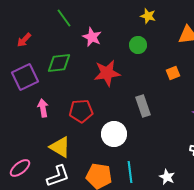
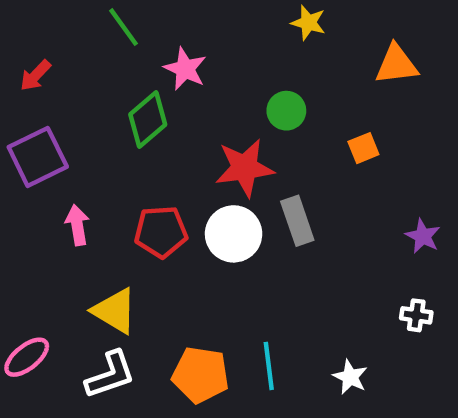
green circle: (138, 45) -> (286, 111), moved
green diamond: (59, 63) -> (148, 119), moved, turned -35
red star: (107, 73) -> (245, 168), moved
white circle: (114, 134) -> (234, 234), moved

